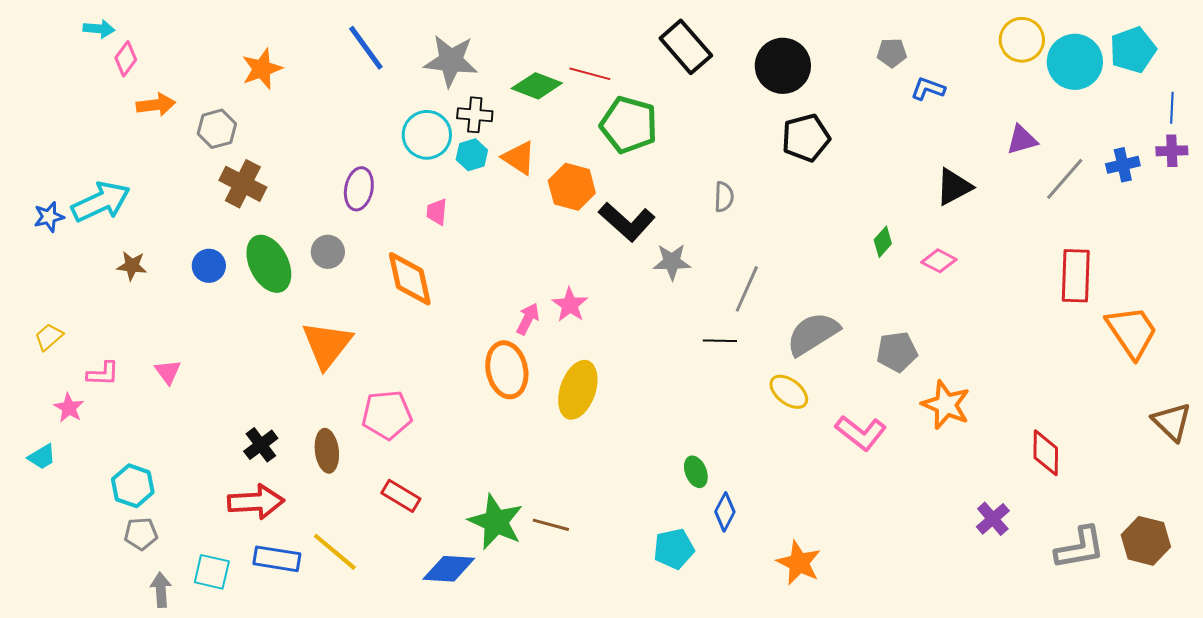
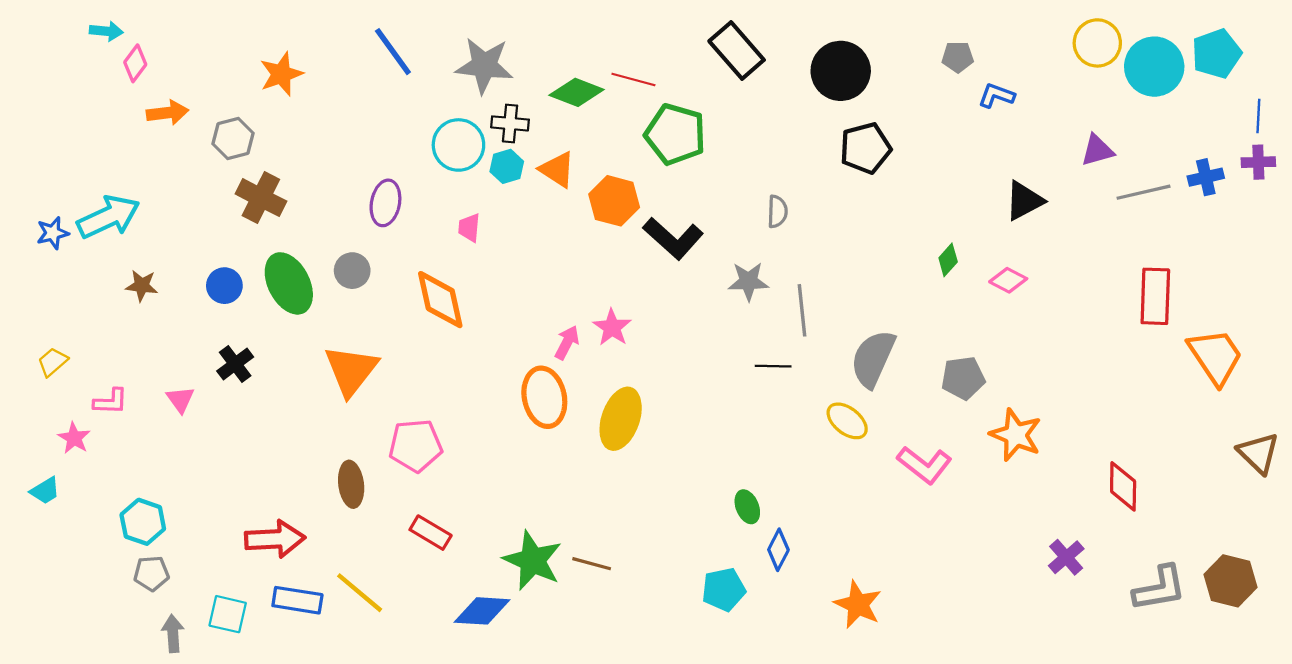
gray line: (1065, 179) -> (1143, 192), turned 36
gray star: (672, 262) -> (748, 281), moved
gray line: (747, 289) -> (802, 310), turned -30
gray semicircle: (813, 334) -> (873, 359), turned -34
black cross: (261, 445) -> (235, 364), moved

